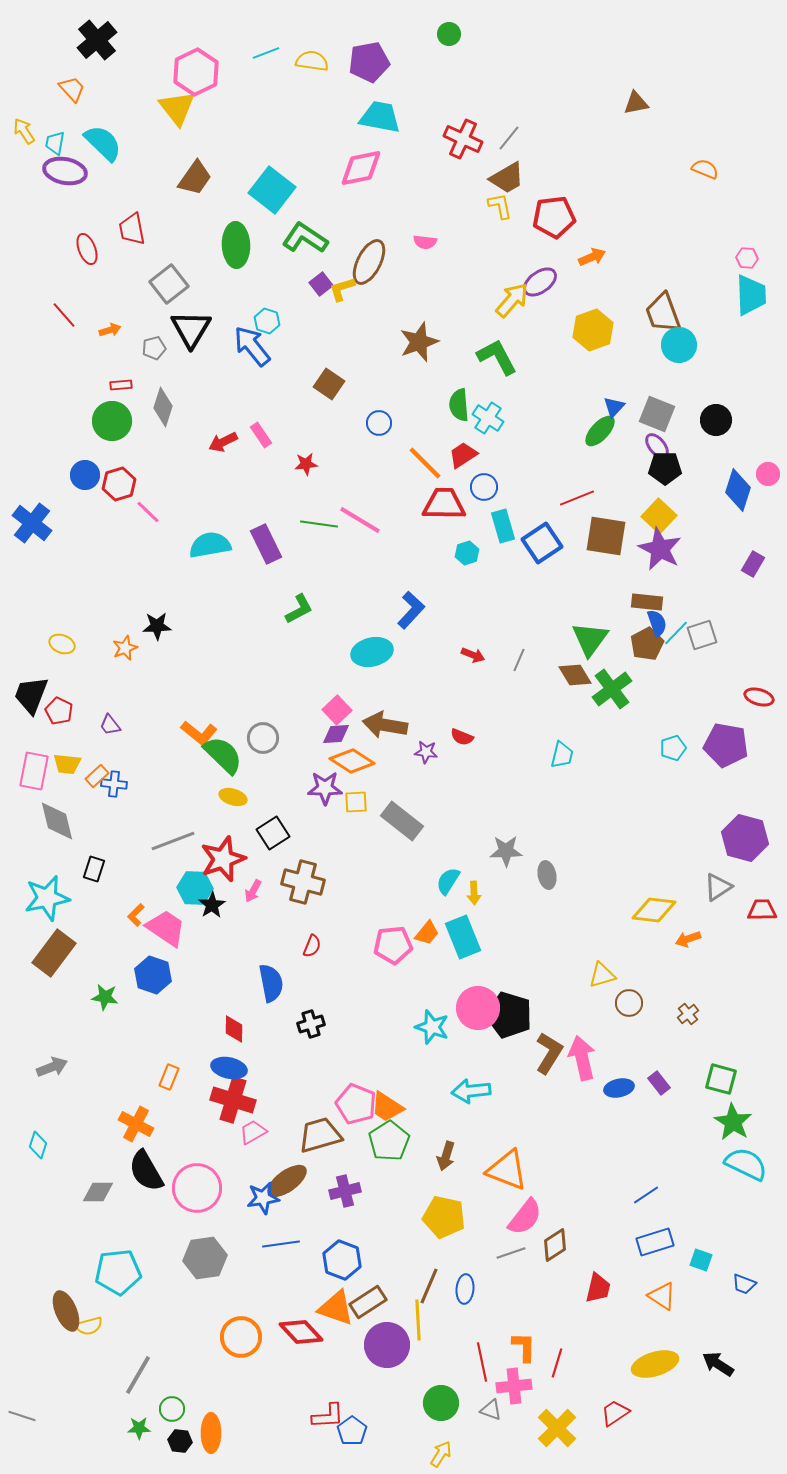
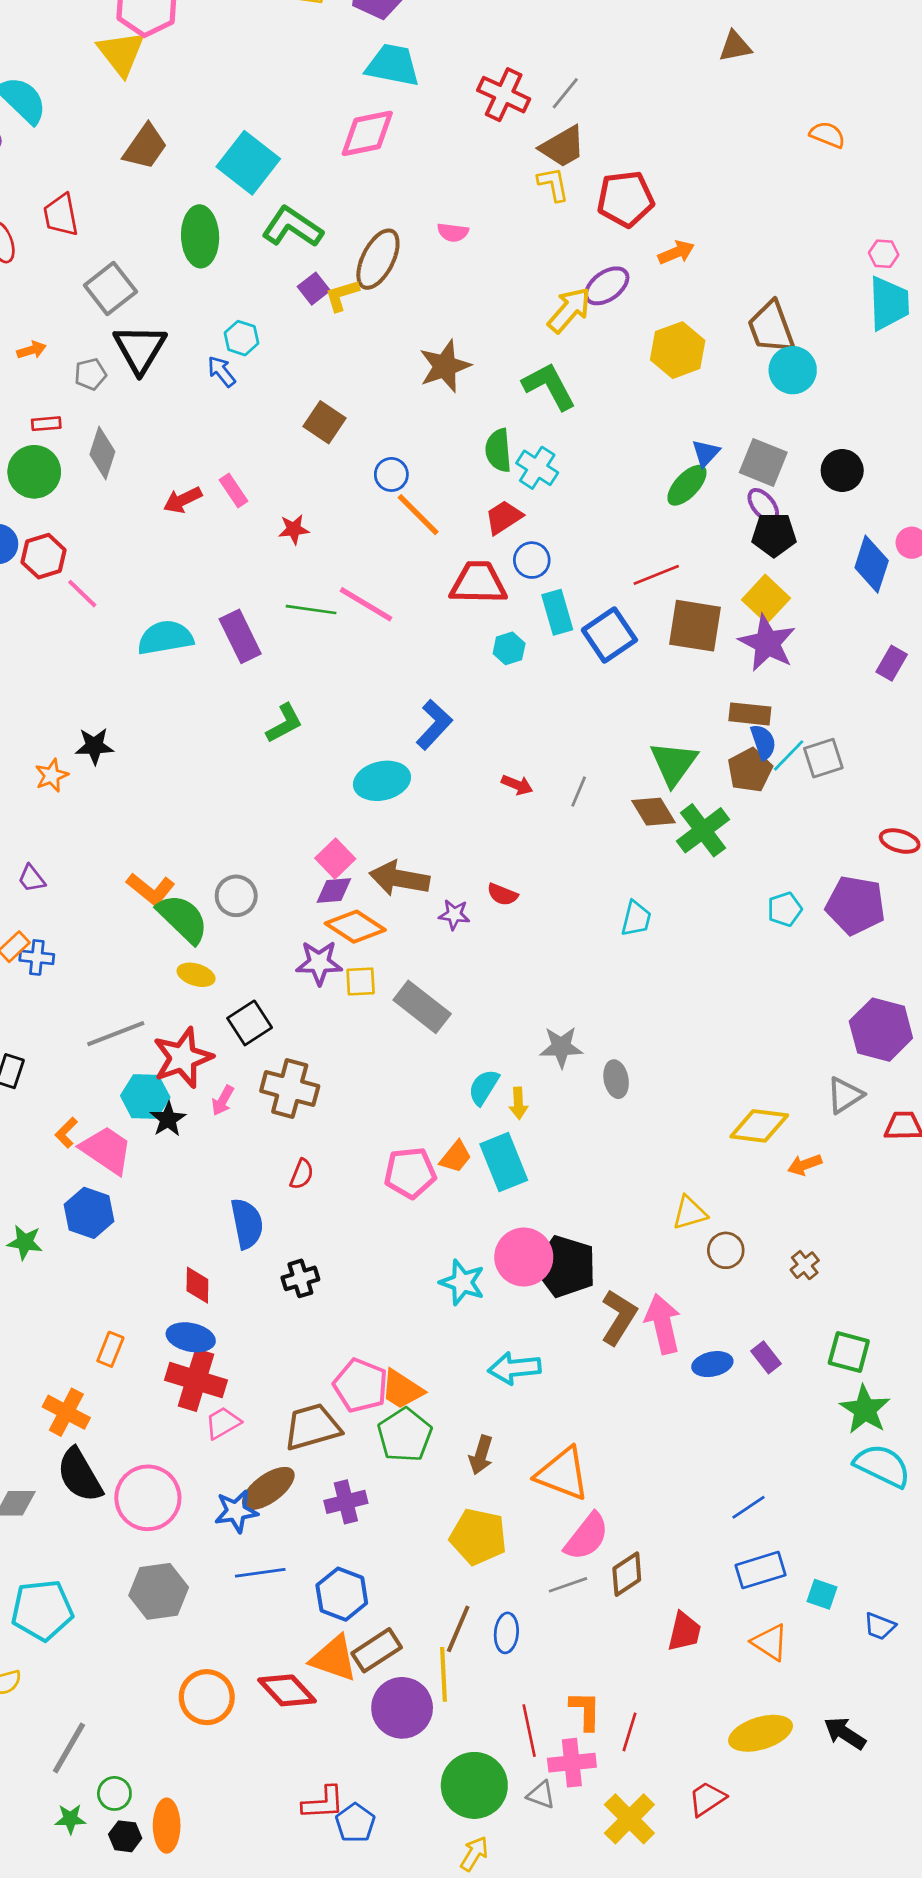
blue arrow: (252, 346) -> (221, 371), size x0.6
orange line: (425, 463) -> (418, 515), moved
green circle: (441, 1403) -> (474, 1785), size x1.4

